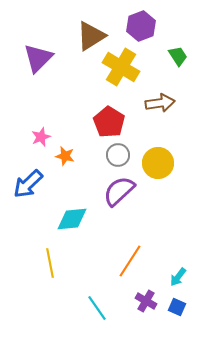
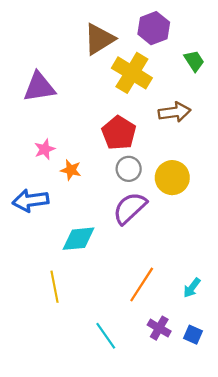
purple triangle: (38, 58) -> (39, 87), moved, turned 36
blue arrow: (28, 184) -> (30, 200), turned 36
cyan arrow: (178, 277) -> (192, 288), moved

